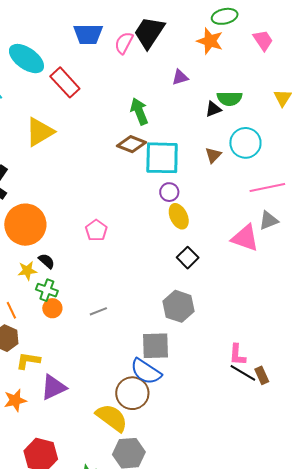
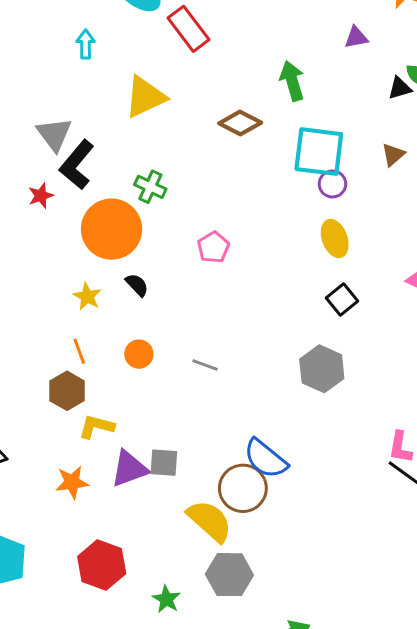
brown diamond: (131, 144) -> (240, 123), moved
purple circle: (169, 192) -> (332, 184), moved
yellow star: (27, 271) -> (87, 296), moved, turned 30
green cross: (47, 290) -> (150, 187), moved
gray line: (98, 311) -> (205, 365), turned 36
gray square: (156, 346) -> (164, 463), moved, size x0.7

